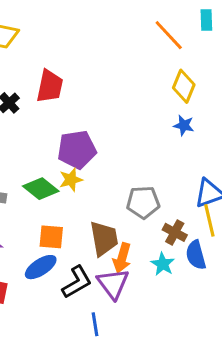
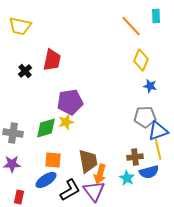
blue star: (184, 125) -> (150, 86), moved
green diamond: (41, 189) -> (46, 128), turned -55
gray pentagon: (143, 202) -> (145, 117), moved
brown cross: (175, 232) -> (135, 157), turned -35
blue semicircle: (196, 255) -> (149, 172), turned -90

